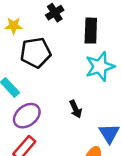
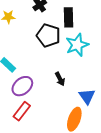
black pentagon: (36, 53) -> (48, 35), moved, turned 30

